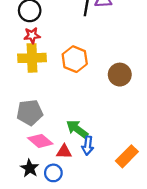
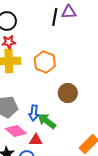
brown circle: (120, 75) -> (68, 93), moved
blue arrow: (88, 146) -> (34, 113), moved

